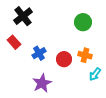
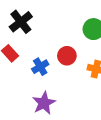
red circle: (64, 59) -> (67, 56), moved

